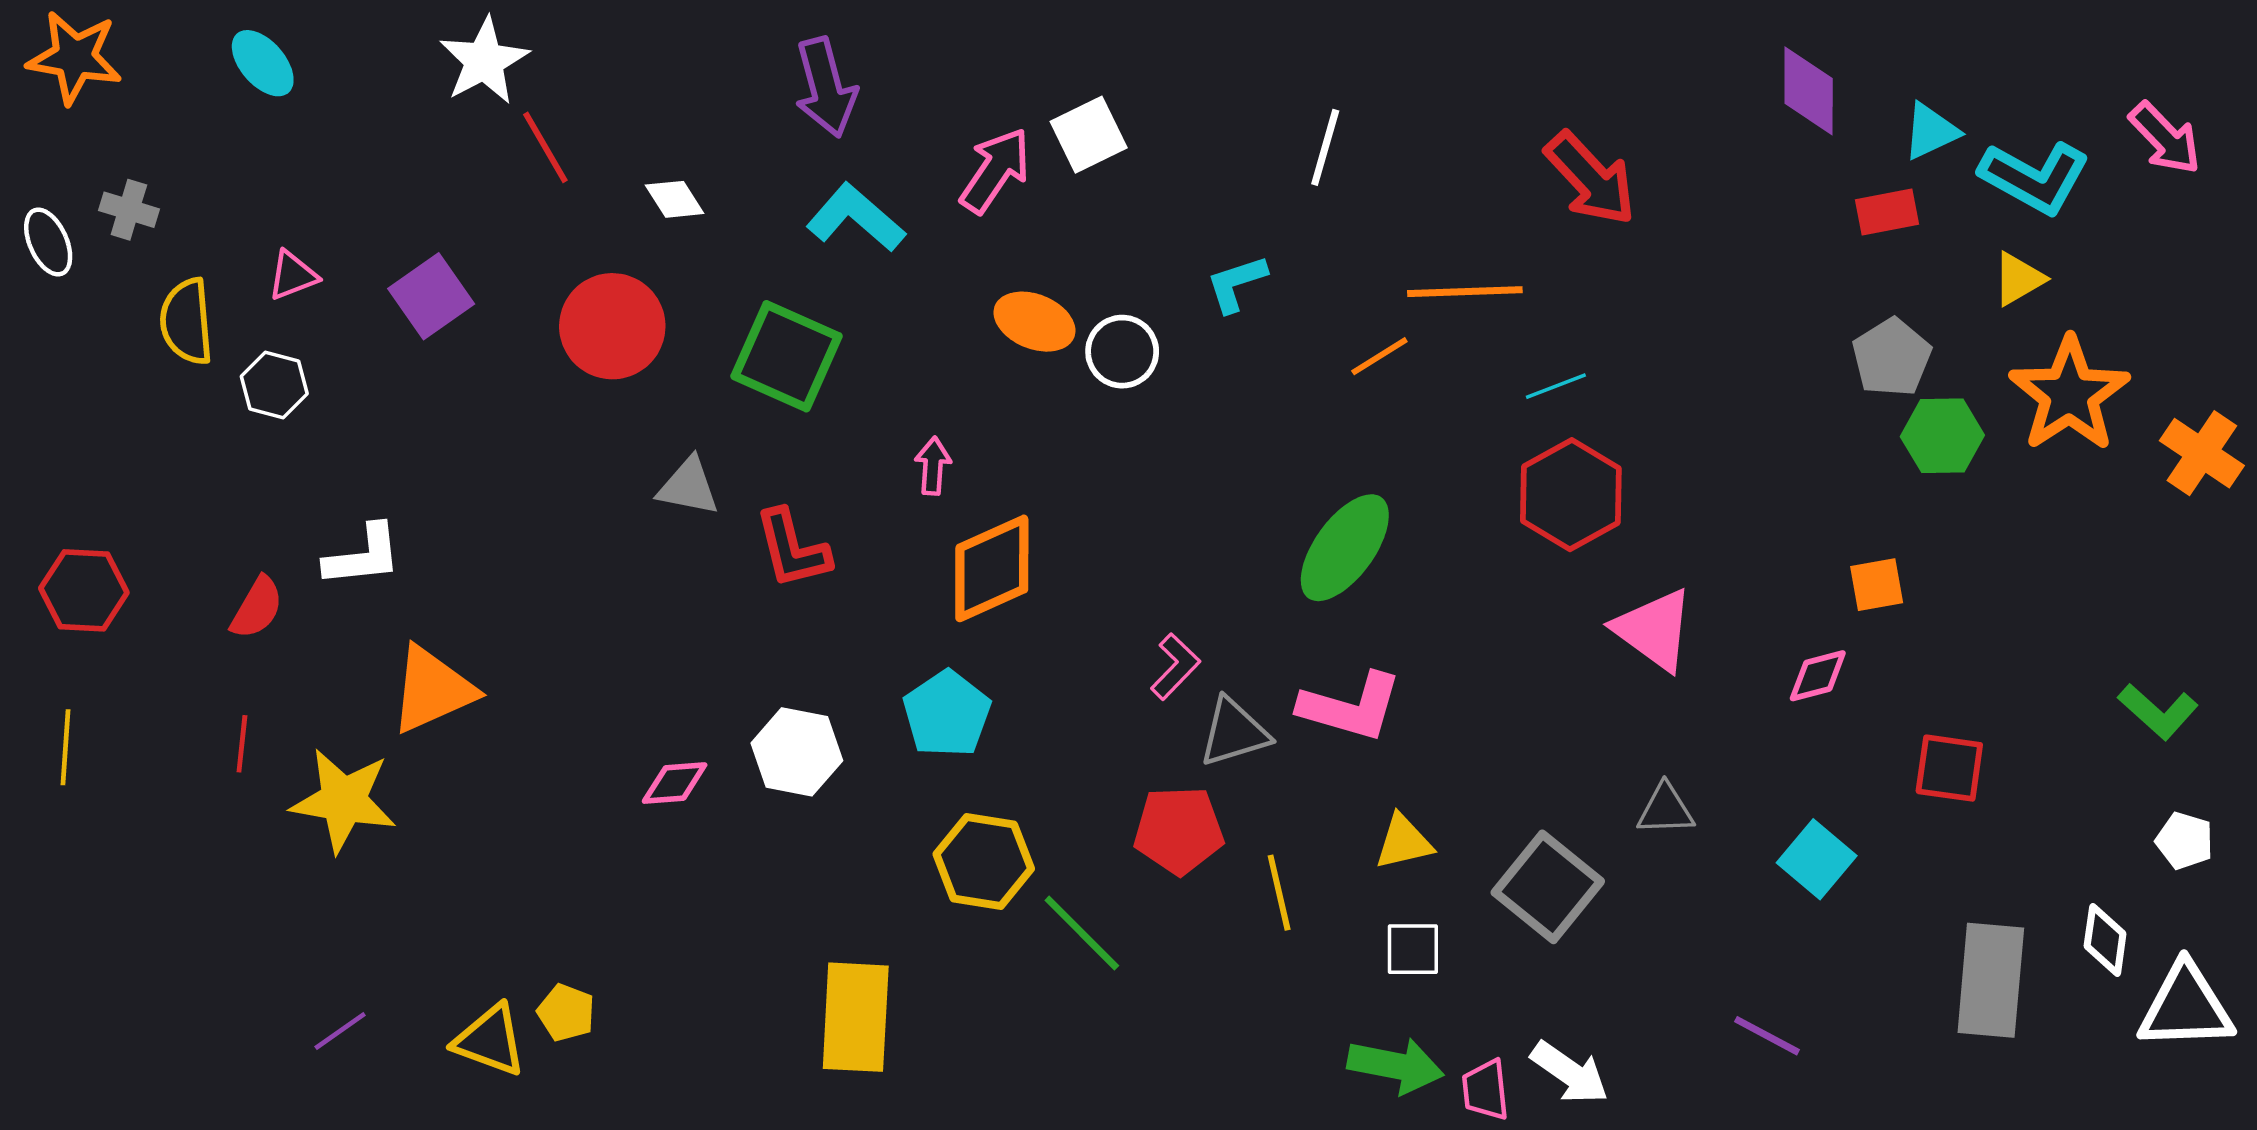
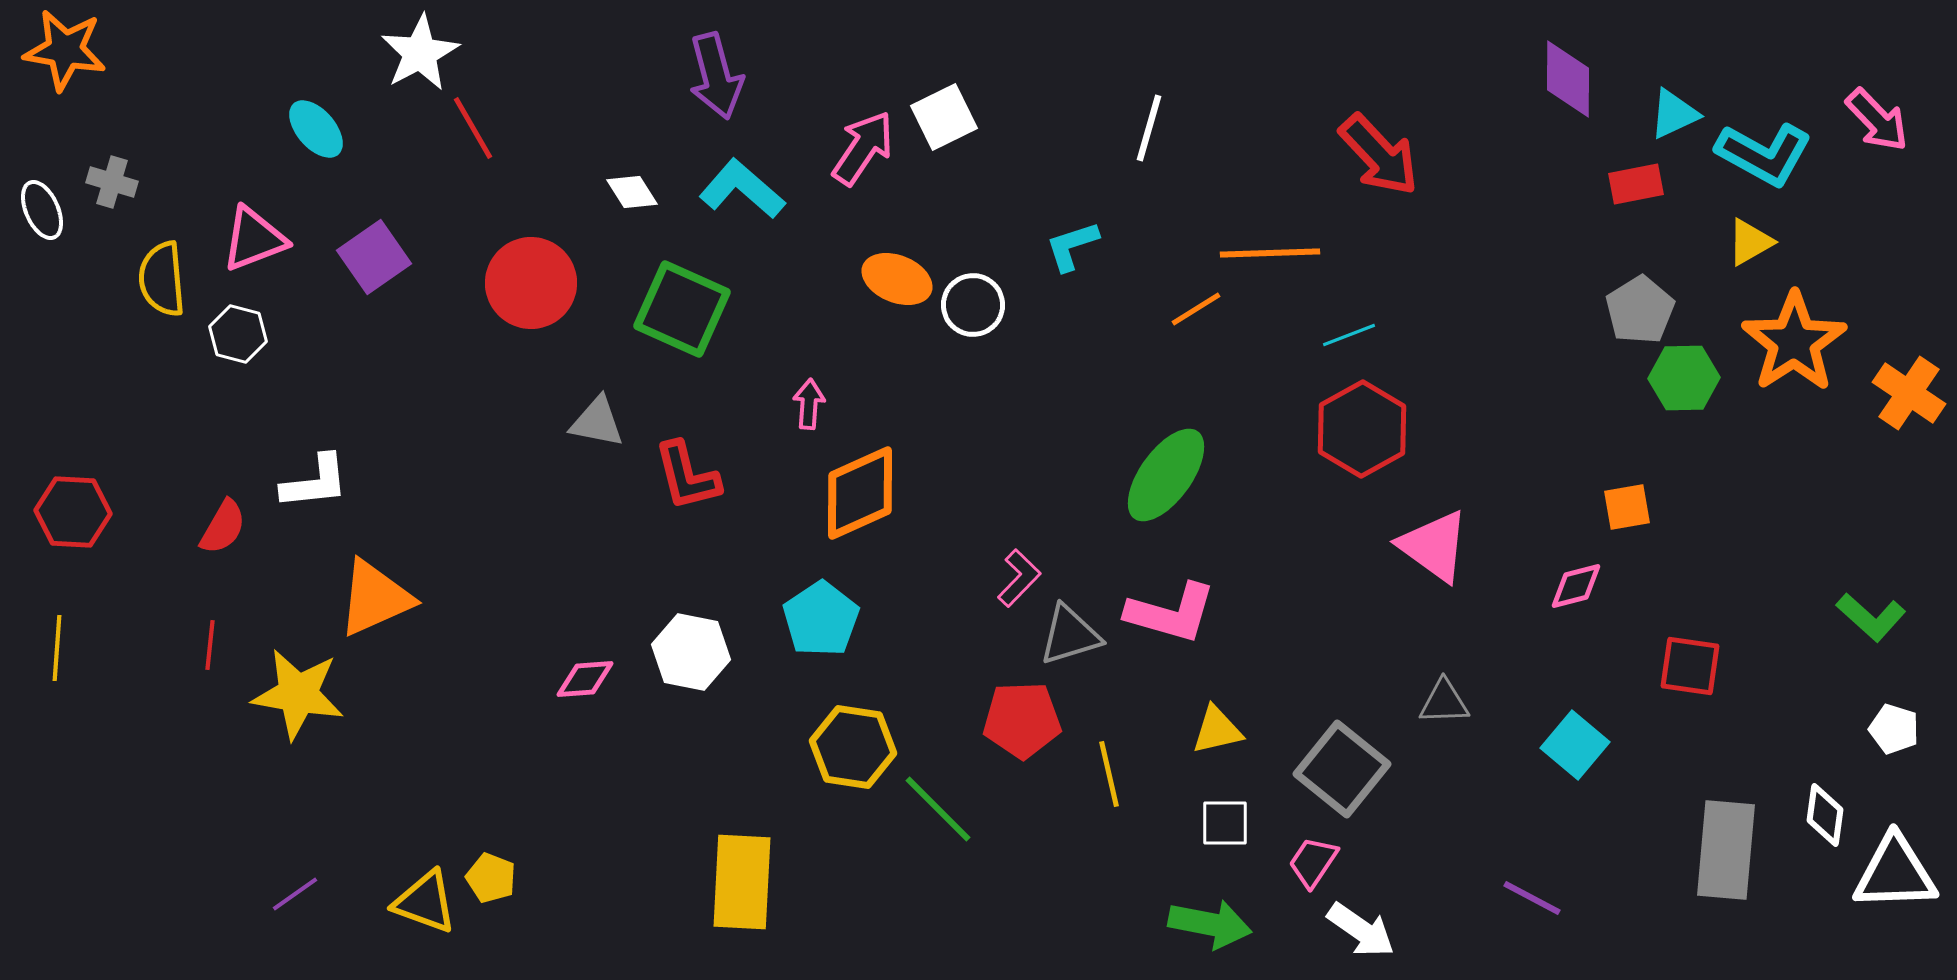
cyan ellipse: (263, 63) -> (316, 129), moved
white diamond: (675, 199) -> (632, 192), moved
pink triangle: (293, 275) -> (254, 239), size x1.5
pink trapezoid: (1486, 1090) -> (1313, 862), moved, turned 40

